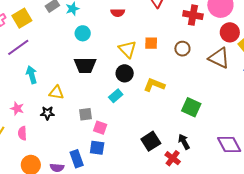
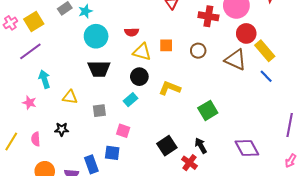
red semicircle: (118, 13) -> (132, 32), moved
cyan circle: (83, 33) -> (96, 36), size x1.5
yellow triangle: (127, 49) -> (142, 52), turned -30
green square: (191, 107) -> (208, 110), turned 36
pink star: (17, 108) -> (29, 103), moved
black star: (47, 113) -> (62, 129), moved
gray square: (85, 114) -> (99, 111), moved
pink square: (100, 128) -> (123, 131), moved

